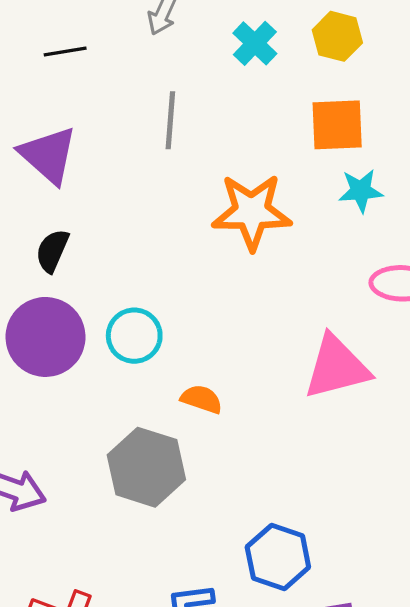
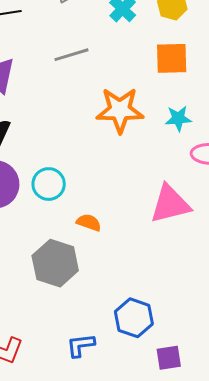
gray line: (170, 120) -> (71, 55), turned 68
cyan star: (361, 191) -> (178, 118), moved

